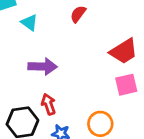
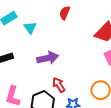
cyan triangle: (29, 23) -> (30, 28), turned 32

